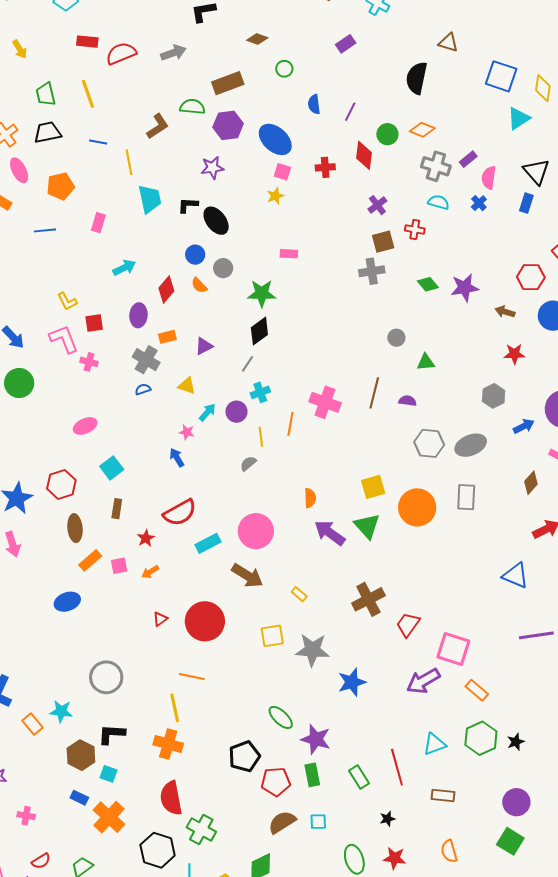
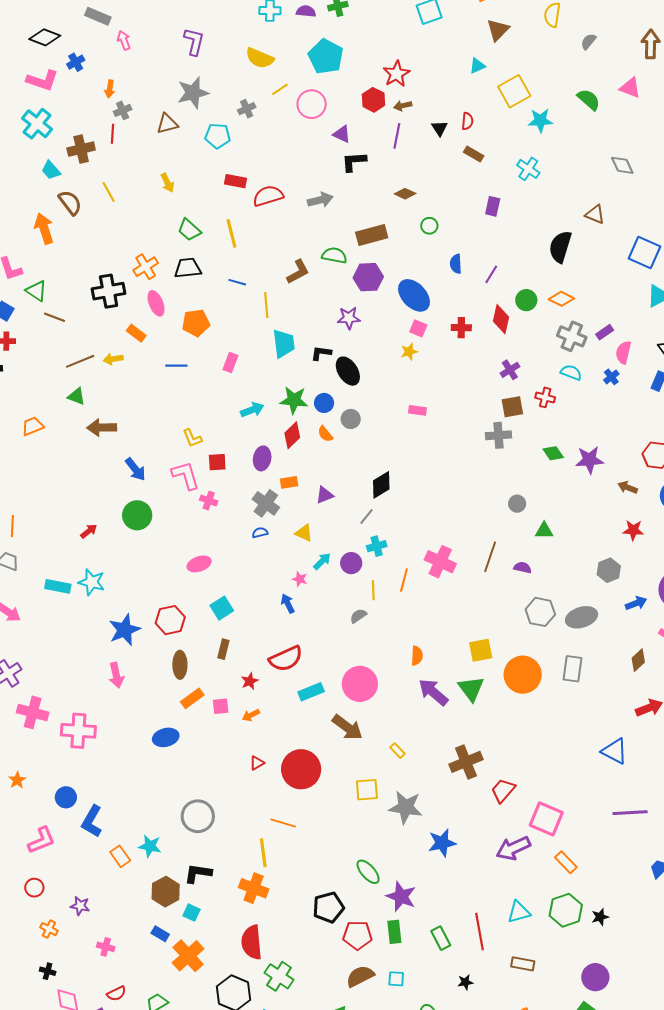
purple rectangle: (346, 44) -> (493, 206), turned -48
green trapezoid: (46, 94) -> (189, 230), turned -40
green star: (262, 293) -> (294, 400), moved

